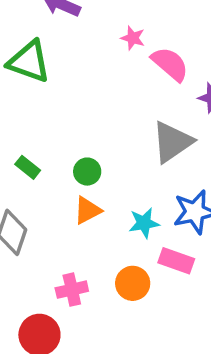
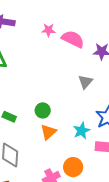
gray triangle: (172, 142) -> (85, 82), size x0.6
orange circle: (133, 283) -> (73, 167), moved

